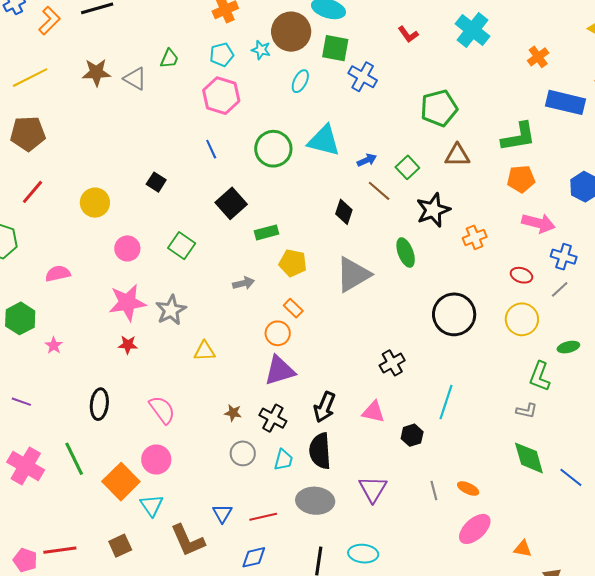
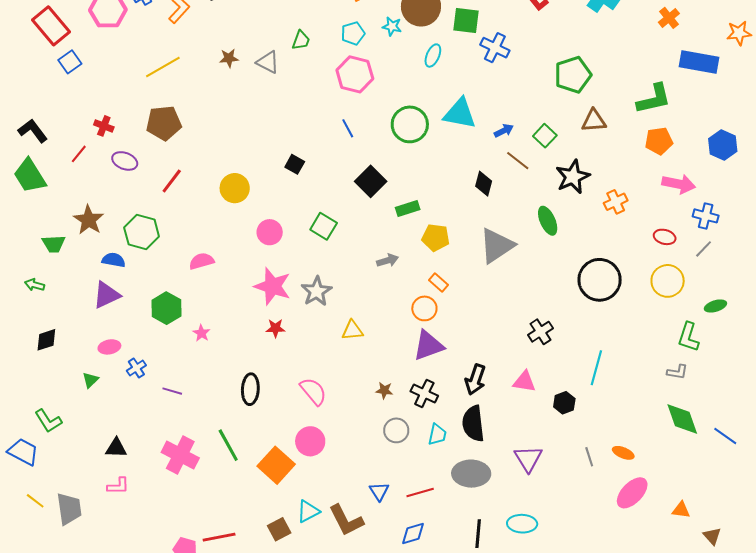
brown star: (96, 72) -> (229, 58), size x0.7
pink star: (127, 303) -> (273, 286), turned 30
cyan triangle: (152, 505) -> (308, 511), moved, turned 40

